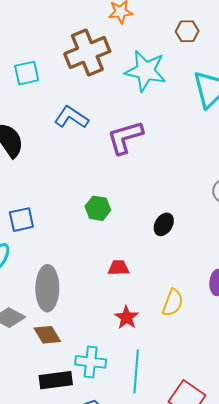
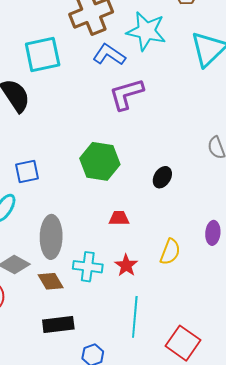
cyan square: (27, 73) -> (43, 54), moved, size x1.5
blue L-shape: (71, 117) -> (109, 55), moved
green hexagon: (98, 208) -> (100, 161), size x1.6
cyan cross: (91, 362) -> (88, 267), moved

